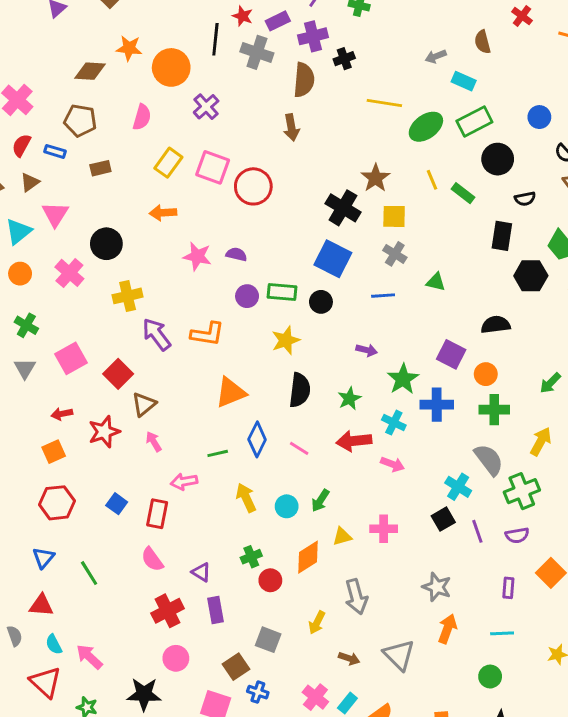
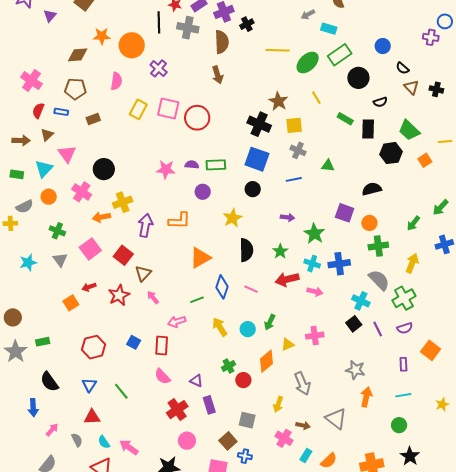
green rectangle: (463, 193) -> (345, 119), moved
orange arrow: (163, 213) -> (101, 217), moved
green rectangle: (282, 292) -> (216, 165), moved
purple arrow: (157, 334) -> (145, 225), turned 55
blue cross: (437, 405) -> (339, 264), moved
orange square: (54, 452) -> (71, 303), moved
pink cross: (315, 697) -> (284, 438), moved

